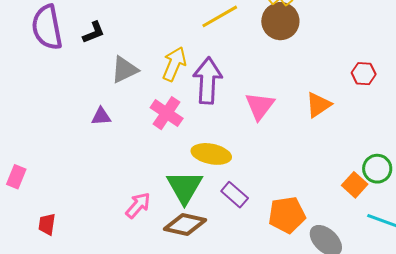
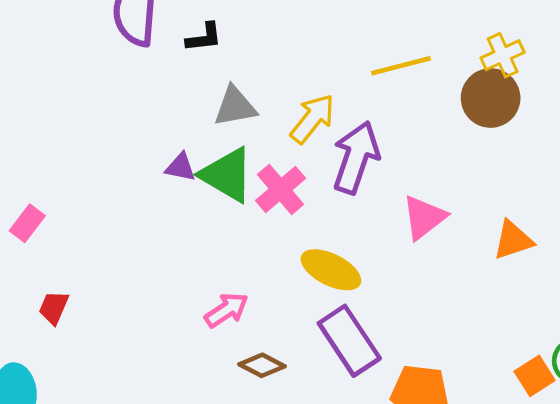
green triangle: (185, 187) -> (227, 175), moved, turned -45
purple rectangle: (235, 195) -> (349, 341), size x1.6
pink arrow: (138, 205) -> (226, 310), moved
brown diamond: (185, 225) -> (262, 365), size x0.7

